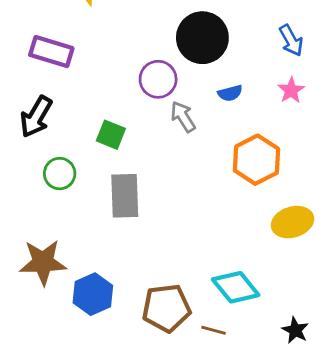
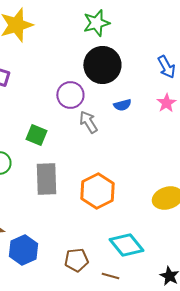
orange hexagon: (256, 160) -> (97, 191), moved
brown pentagon: (166, 308) -> (76, 260), size x0.7

